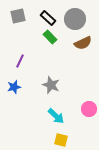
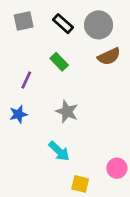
green rectangle: (50, 37) -> (59, 62), moved
pink circle: (89, 109) -> (117, 168), moved
cyan arrow: (56, 116) -> (59, 151), moved

